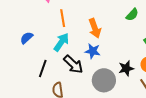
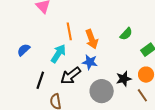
green semicircle: (132, 15) -> (126, 34), moved
orange line: (63, 18) -> (69, 31), moved
black arrow: (73, 64) -> (71, 76), turned 100

